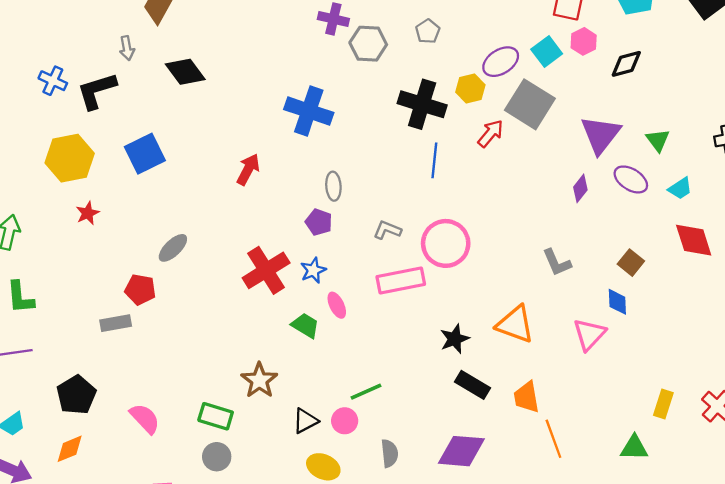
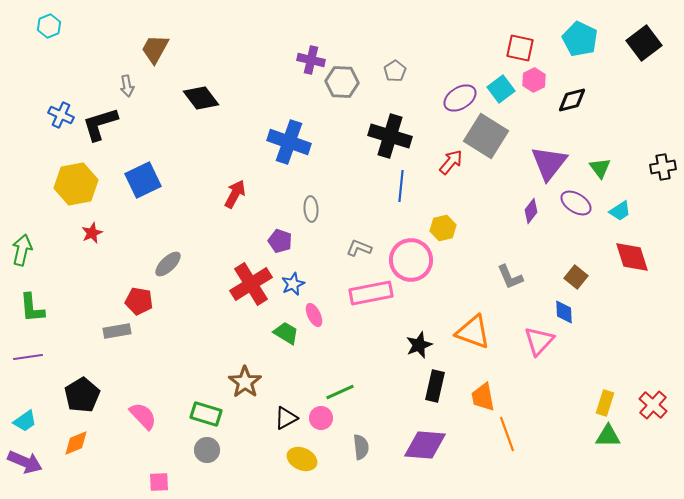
black diamond: (185, 72) -> (201, 98), moved
yellow hexagon: (470, 89) -> (443, 228), moved
purple pentagon: (319, 222) -> (280, 241), moved
black rectangle: (473, 385) -> (435, 386), turned 72
green triangle: (634, 448) -> (608, 436), moved

